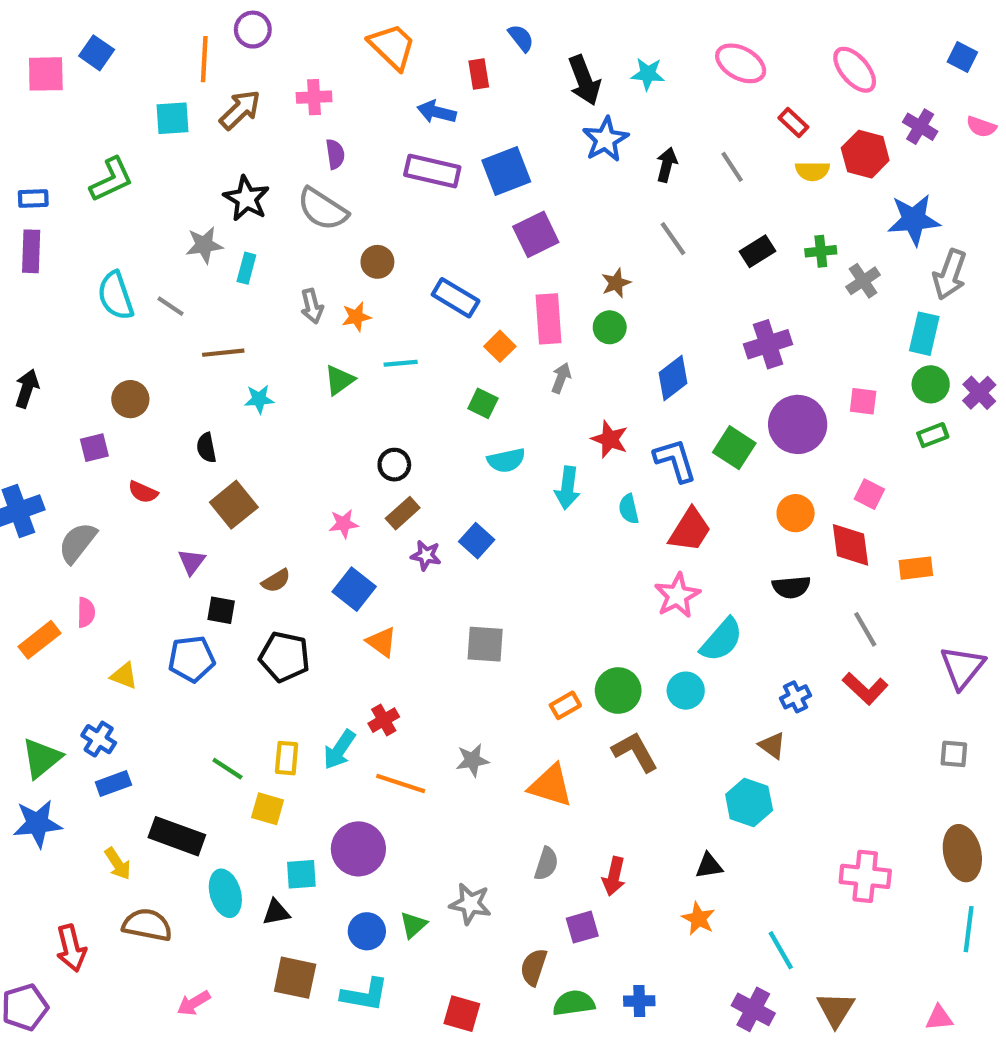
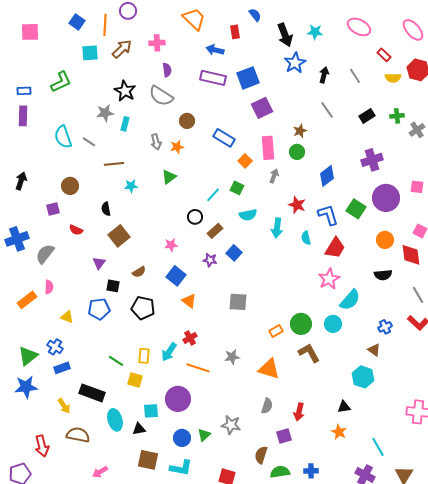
blue square: (97, 53) -> (77, 22), moved
cyan line: (401, 363) -> (213, 195), moved, turned -42
brown rectangle: (403, 513) -> (215, 231), moved

